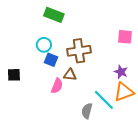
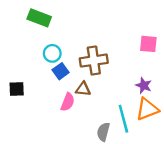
green rectangle: (54, 15) -> (39, 18), moved
blue square: (51, 60) -> (61, 71), turned 32
cyan line: (104, 100) -> (123, 119), turned 30

